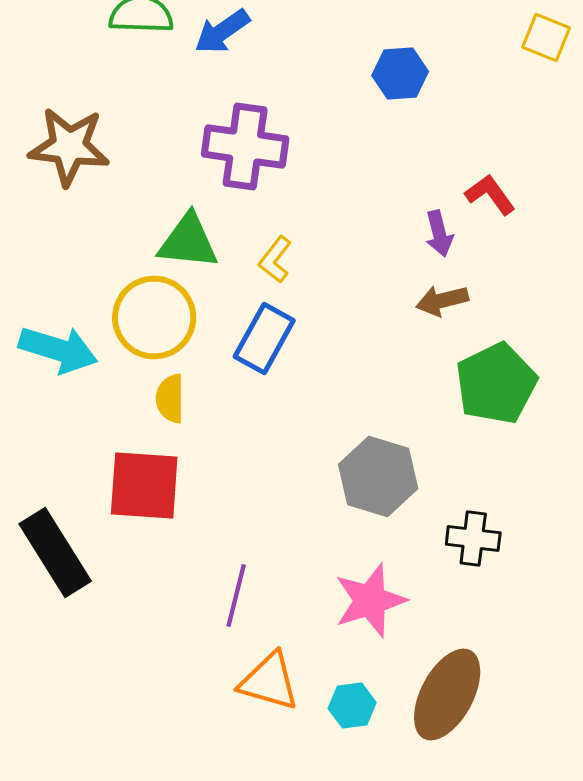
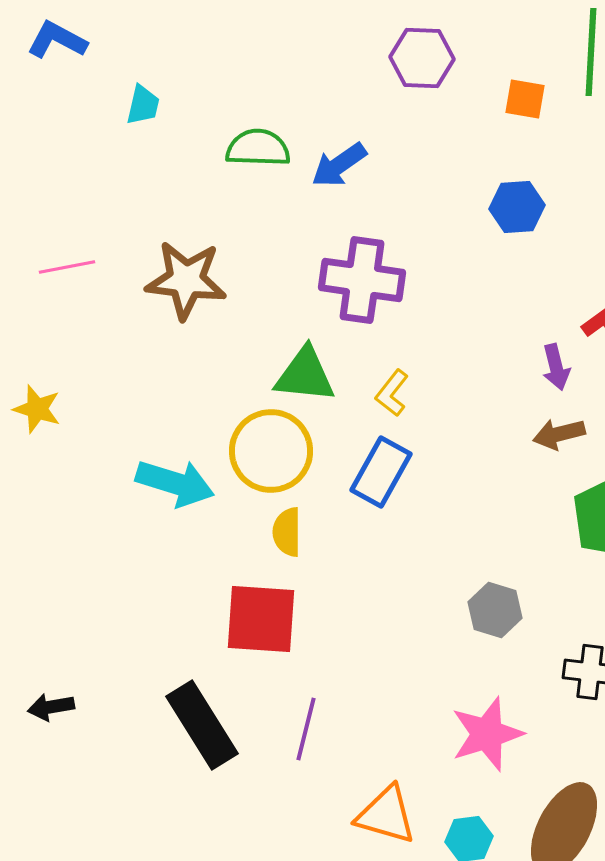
gray hexagon: (378, 476) -> (495, 610), size x0.7
black rectangle: (55, 552) -> (202, 725), moved
purple line: (236, 596) -> (306, 729), moved

